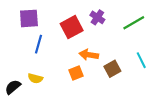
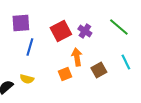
purple cross: (97, 17) -> (85, 31), moved
green line: (134, 23) -> (119, 27), turned 70
orange arrow: (89, 55) -> (77, 57), turned 72

